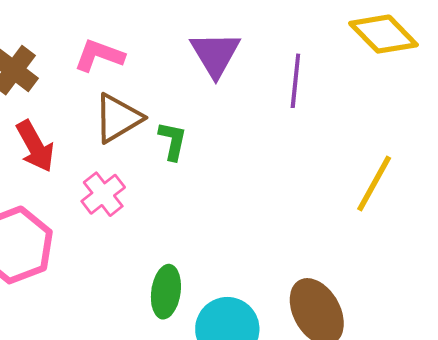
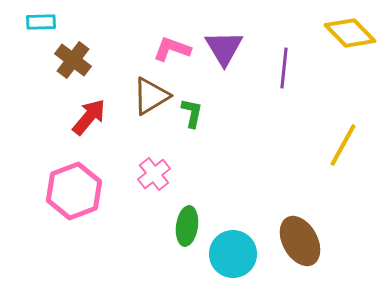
pink L-shape: (99, 55) -> (172, 49), moved
red arrow: (35, 146) -> (89, 117), turned -111
pink cross: (103, 194) -> (154, 174), moved

